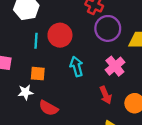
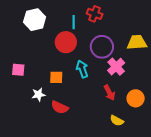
purple circle: (108, 28) -> (102, 47), moved
cyan line: (36, 41) -> (74, 22), moved
orange square: (38, 74) -> (56, 77), moved

